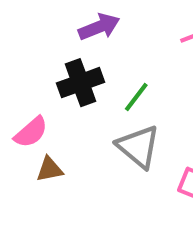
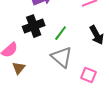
brown triangle: (50, 169) -> (19, 68), turned -40

